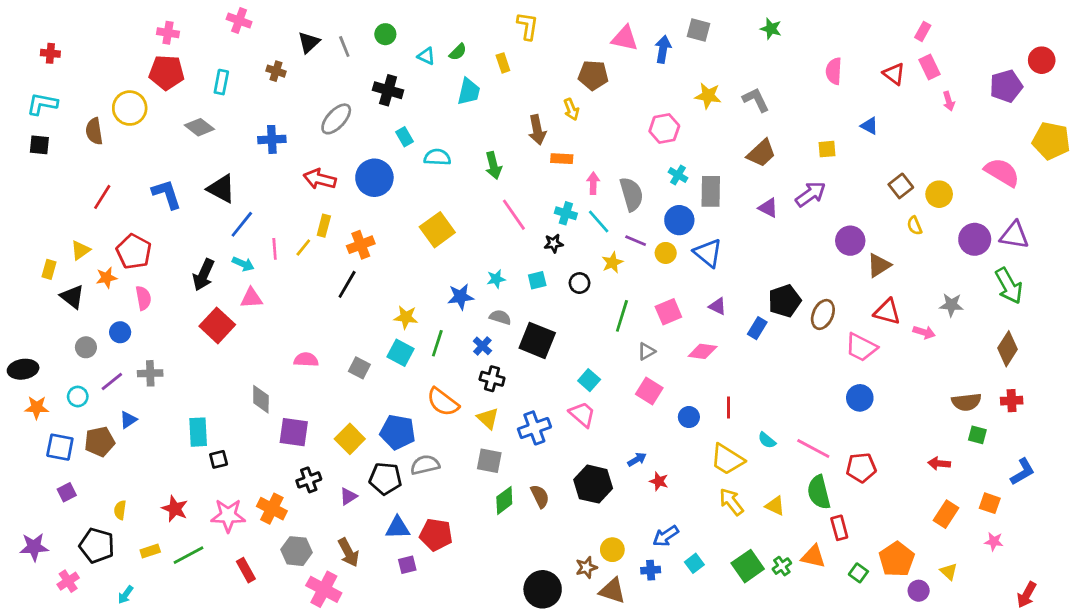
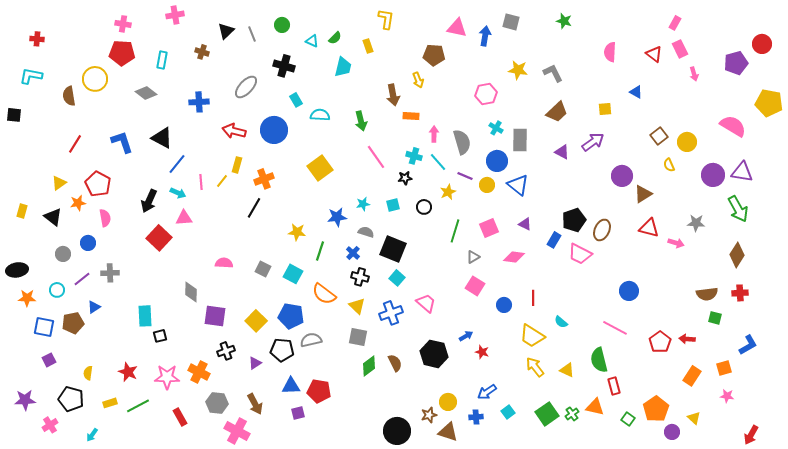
pink cross: (239, 21) -> (175, 15), turned -30
black square: (39, 145) -> (14, 115), moved
yellow rectangle: (49, 269) -> (22, 211), moved
pink trapezoid: (861, 347) -> (580, 254), moved
cyan square: (400, 353) -> (293, 274), moved
cyan square: (589, 380) -> (397, 278), moved
pink line: (813, 448) -> (615, 328), moved
red pentagon: (861, 468) -> (660, 342), moved, turned -30
orange square: (990, 503) -> (724, 368), turned -35

